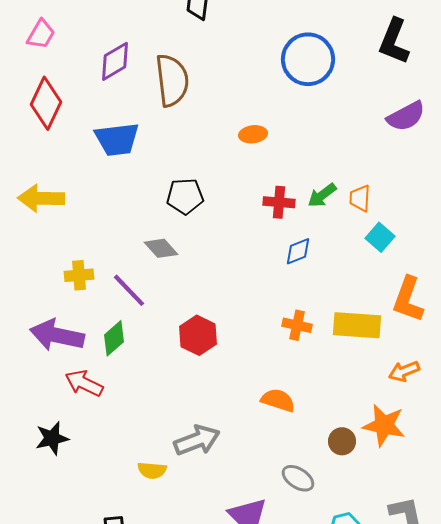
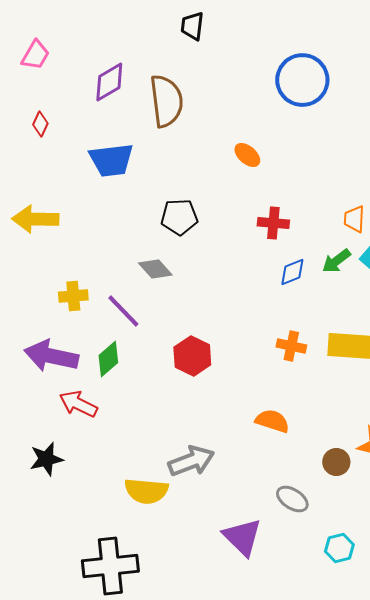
red diamond: (46, 103) -> (40, 124), size x0.5
orange ellipse: (253, 134) -> (247, 155), turned 48
green arrow: (322, 195) -> (336, 261), moved
yellow semicircle: (152, 470) -> (146, 491), size x1.5

